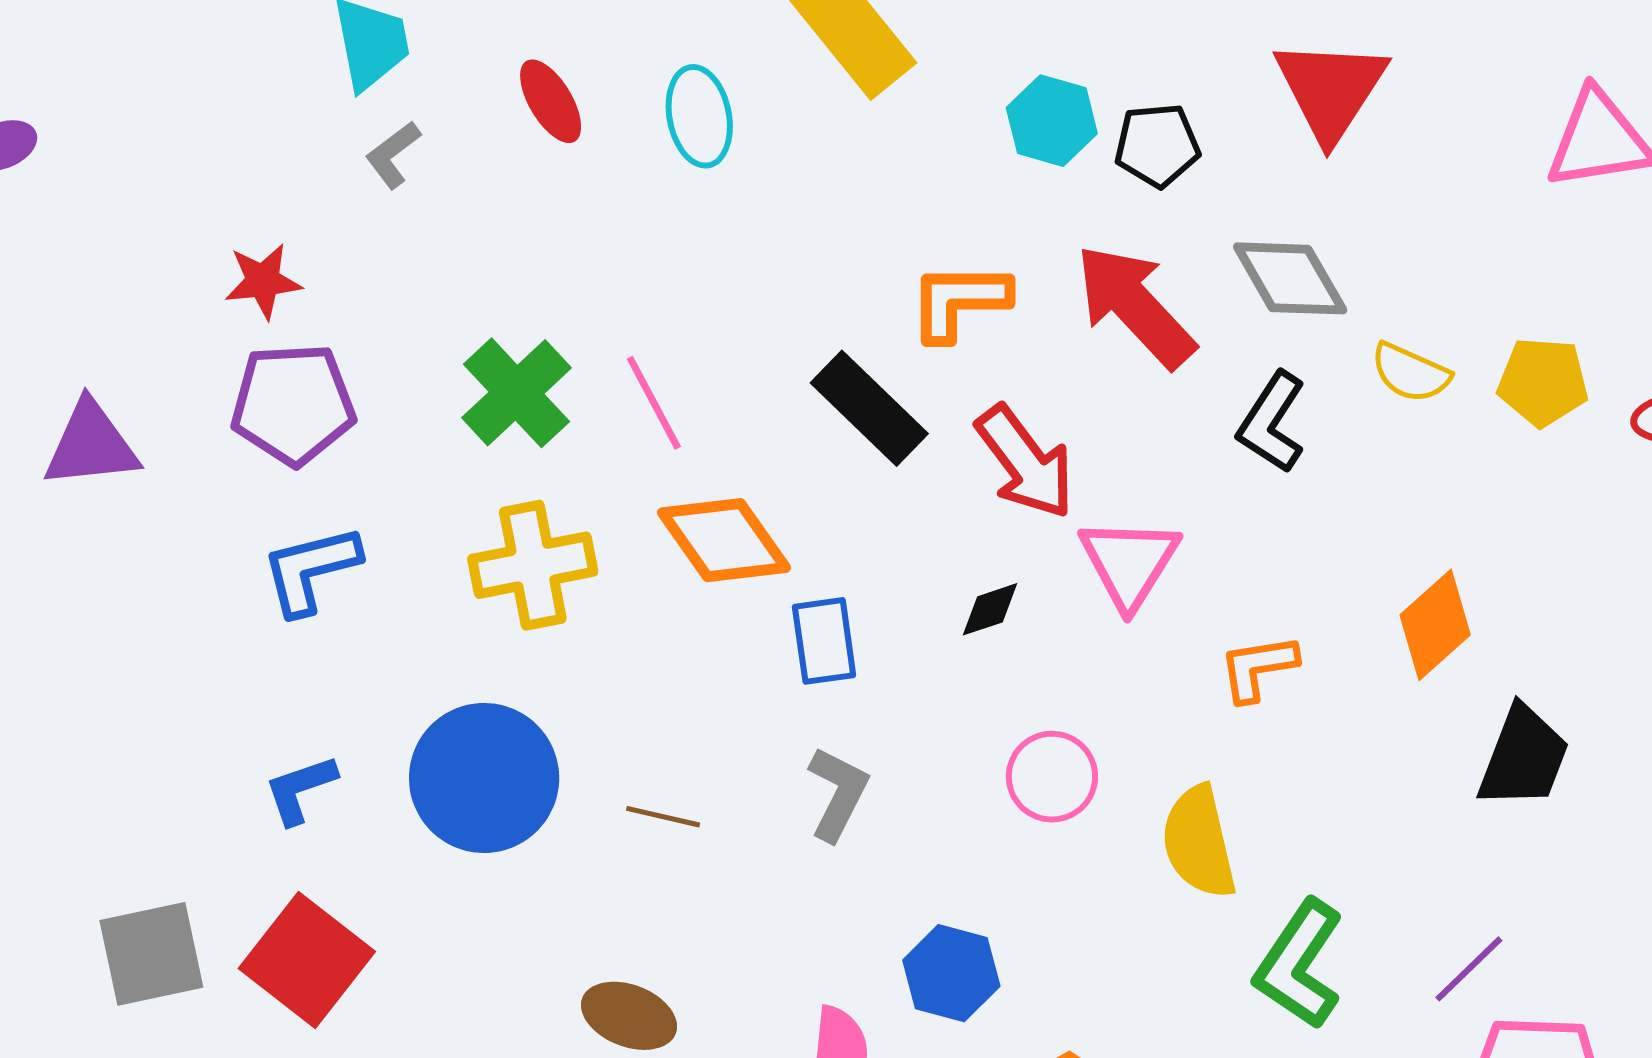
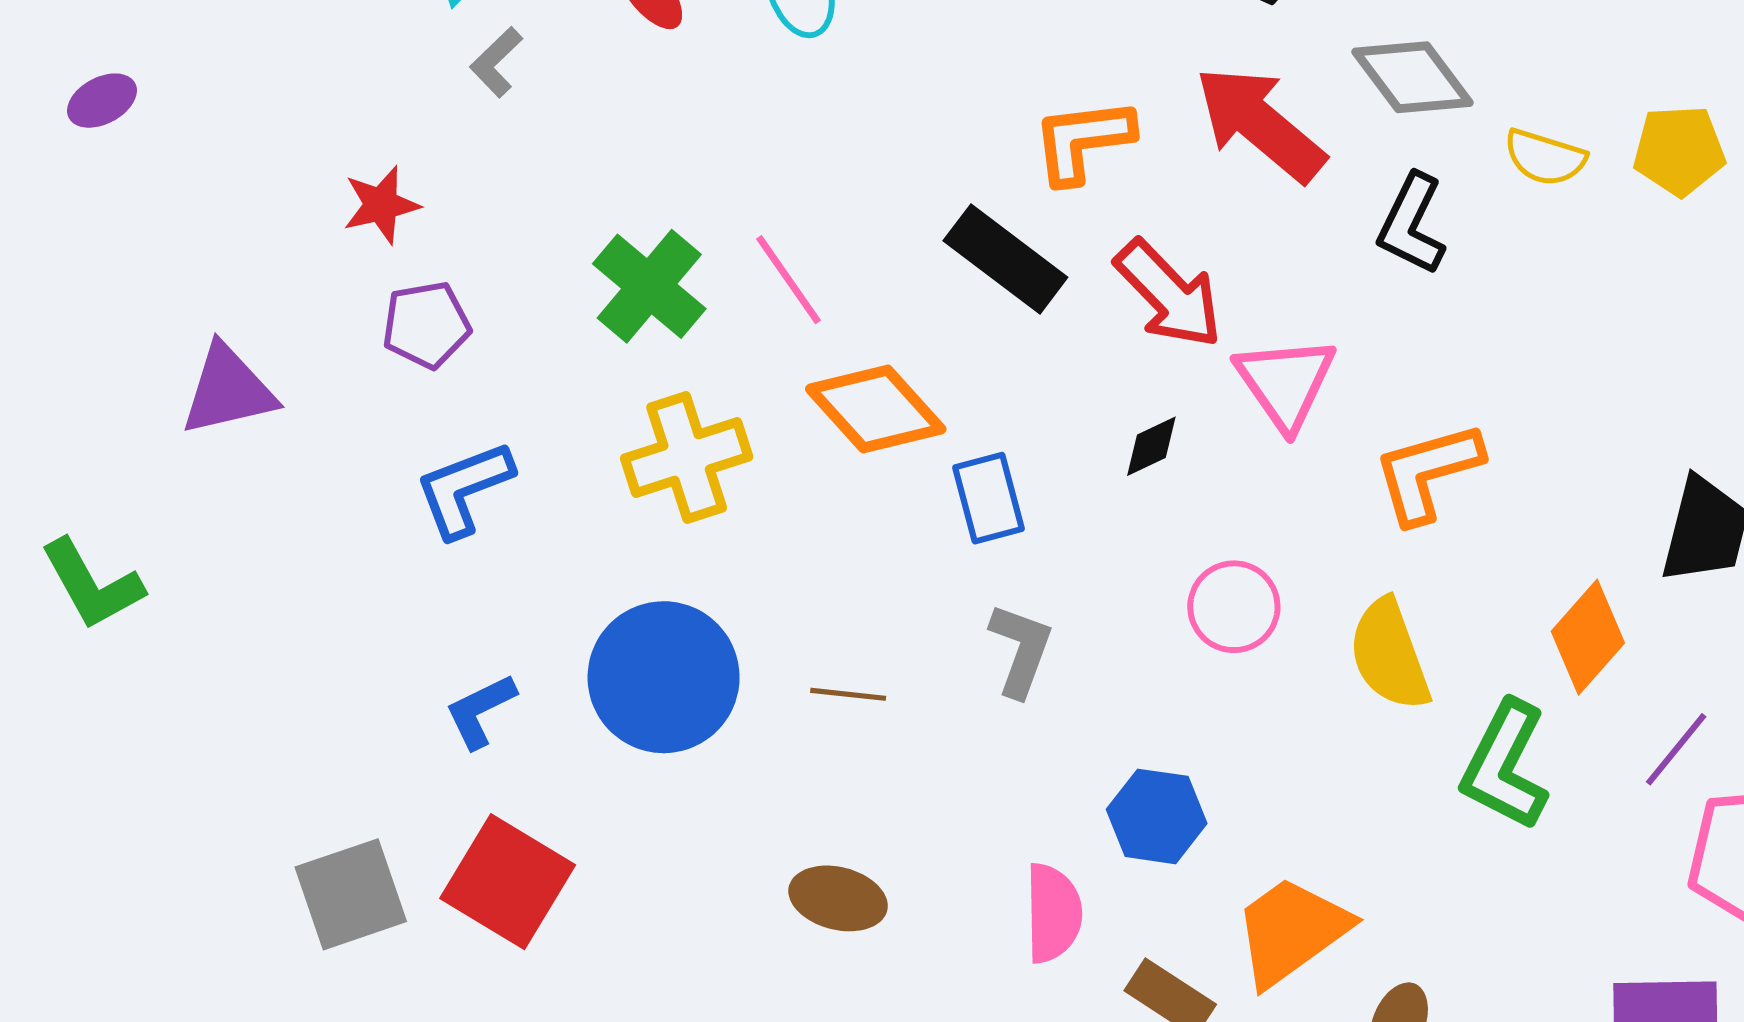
purple pentagon: (293, 404) -> (426, 325), size x0.7
orange diamond: (1435, 625) -> (1588, 637), moved
orange L-shape: (1258, 668) -> (1428, 472), size x1.4

